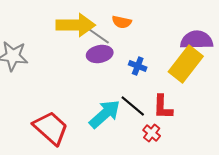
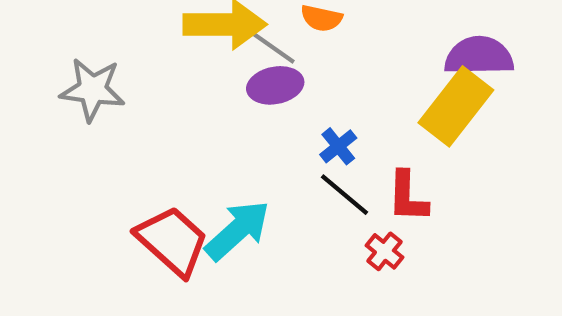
blue cross: (138, 66) -> (338, 146), moved, turned 30
cyan arrow: (105, 114) -> (237, 230), moved

